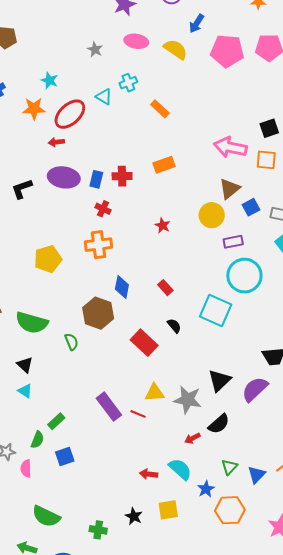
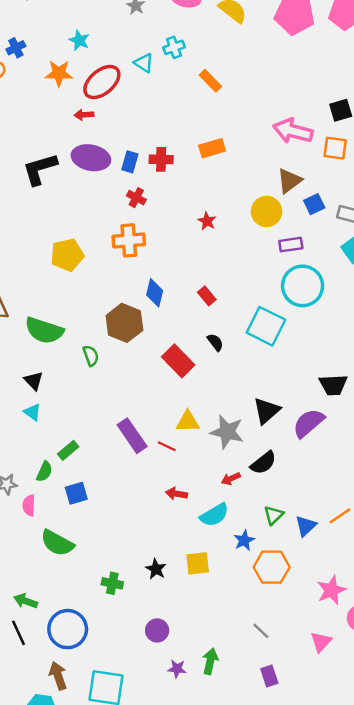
black L-shape: (22, 189) -> (40, 169), size x1.4
cyan semicircle: (180, 469) -> (214, 515), turned 105
red arrow: (149, 474) -> (176, 494), moved
green semicircle: (46, 516) -> (57, 543), moved

